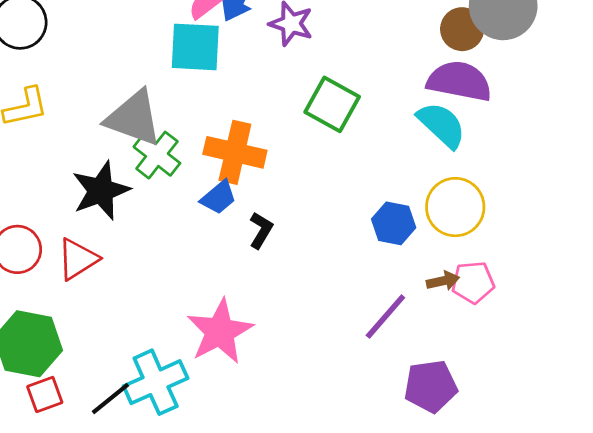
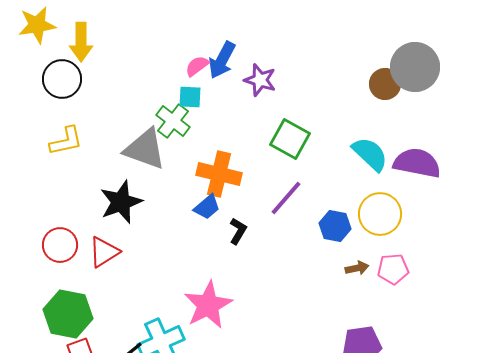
cyan square: (195, 47) -> (190, 97), size x0.6
purple semicircle: (459, 81) -> (417, 163), moved
green cross: (157, 155) -> (173, 121), moved
brown arrow: (443, 281) -> (357, 268), moved
purple line: (385, 316) -> (286, 198), moved

